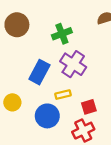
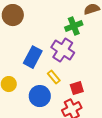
green cross: (62, 34) -> (74, 26), moved
yellow rectangle: (63, 95) -> (54, 77), turned 64

